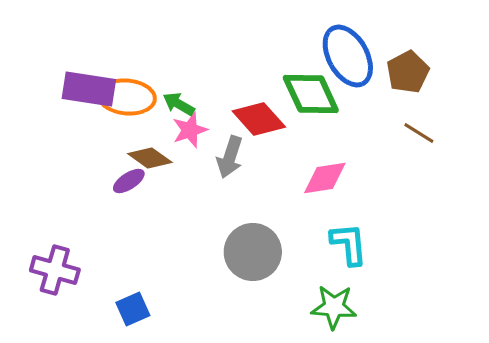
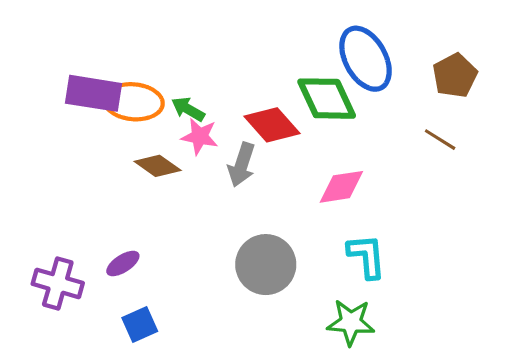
brown pentagon: (408, 72) -> (455, 75), moved
pink star: (190, 130) -> (200, 136), turned 30
purple ellipse: (129, 181) -> (123, 263), moved

